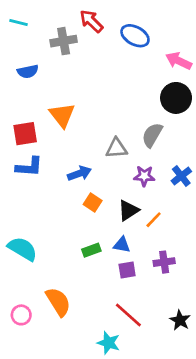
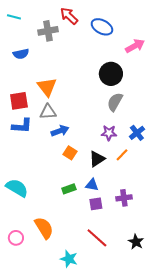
pink arrow: (179, 61) -> (135, 46), turned 126
black circle: (176, 98) -> (111, 74), moved
gray triangle: (116, 148) -> (48, 112), moved
orange line: (154, 220) -> (122, 155), moved
cyan star: (109, 343) -> (69, 259), moved

